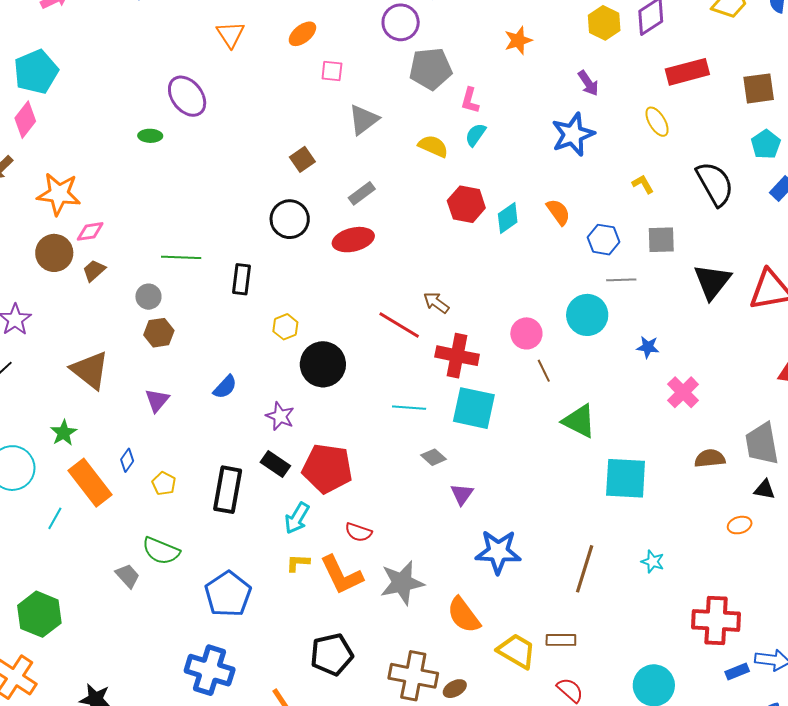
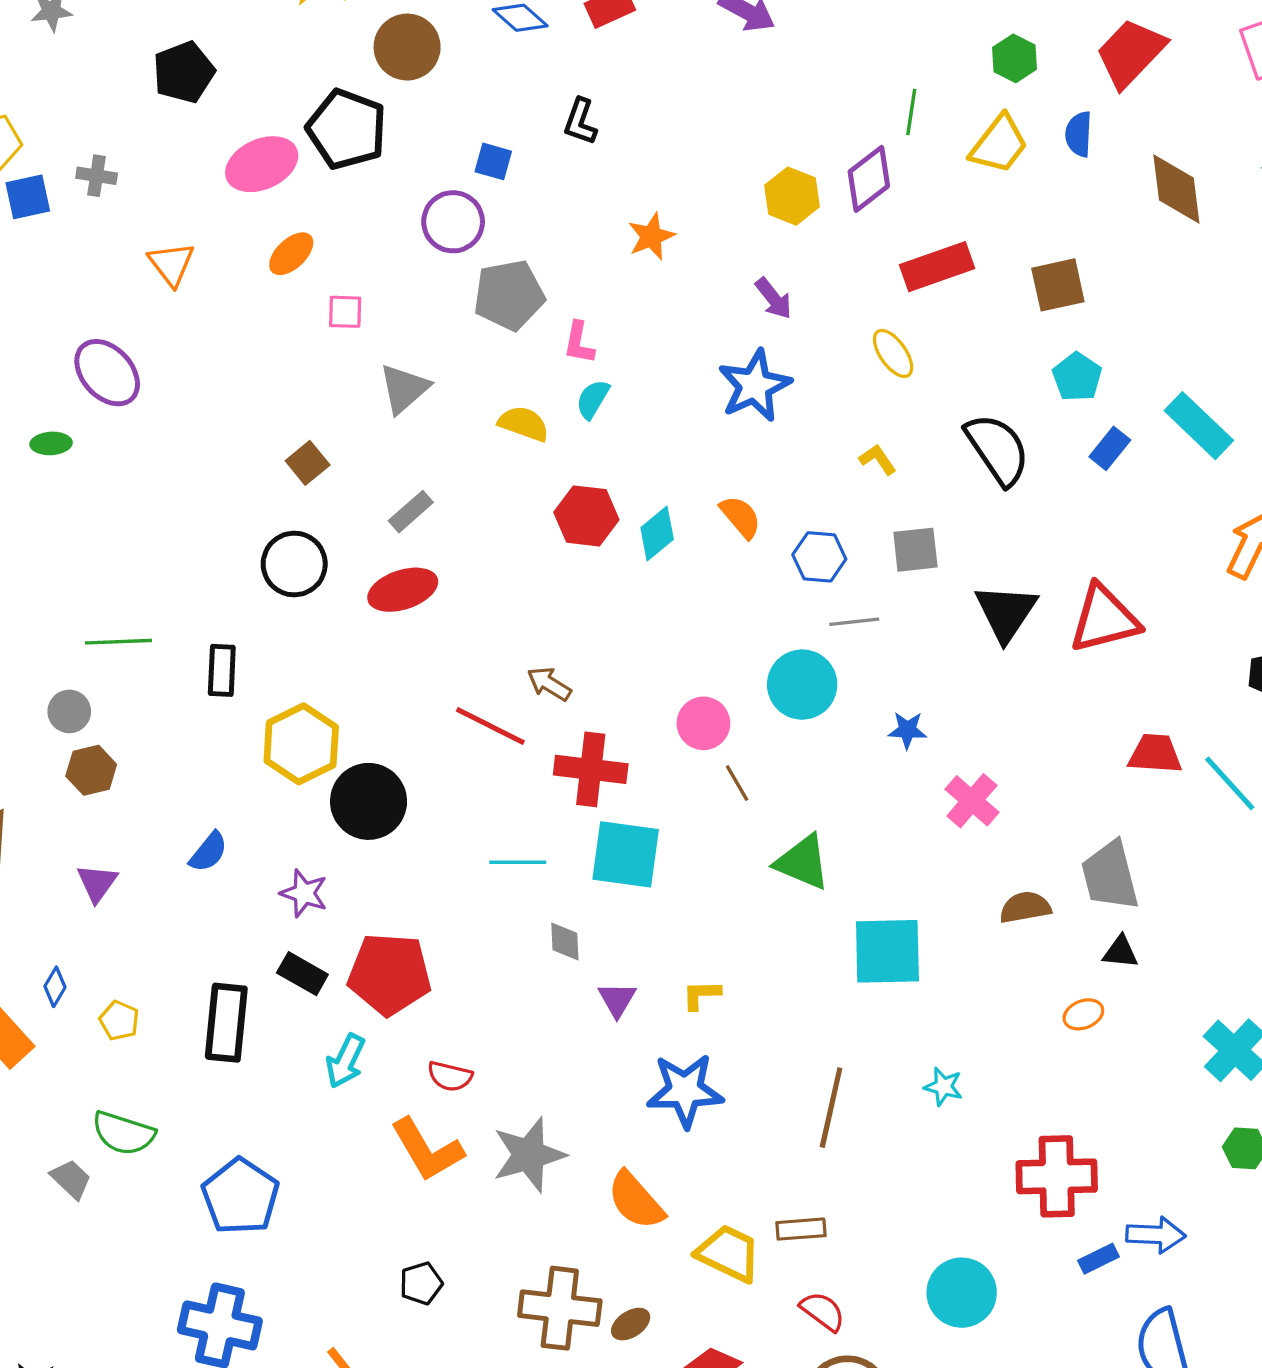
yellow hexagon: (285, 327) -> (301, 744), size x1.8
gray diamond: (433, 457) -> (565, 942), turned 50
yellow L-shape: (298, 563) -> (701, 995), moved
black pentagon: (332, 654) -> (421, 1283), size x0.6

